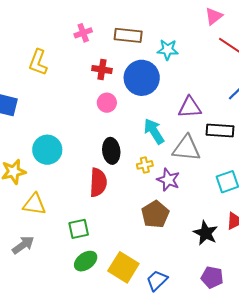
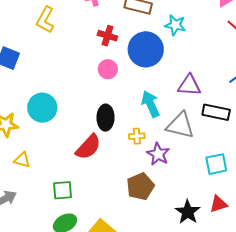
red semicircle: (98, 182) -> (88, 147), turned 32
yellow triangle: (34, 204) -> (22, 160), size x0.7

